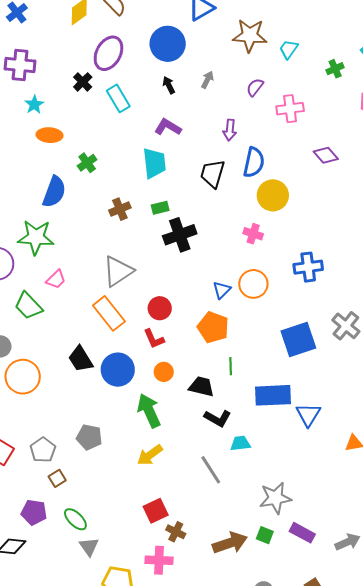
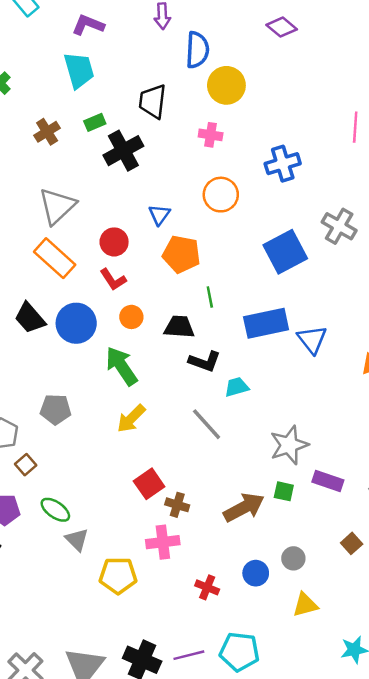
black trapezoid: (213, 174) -> (153, 101), moved
blue triangle: (222, 290) -> (159, 215), moved

